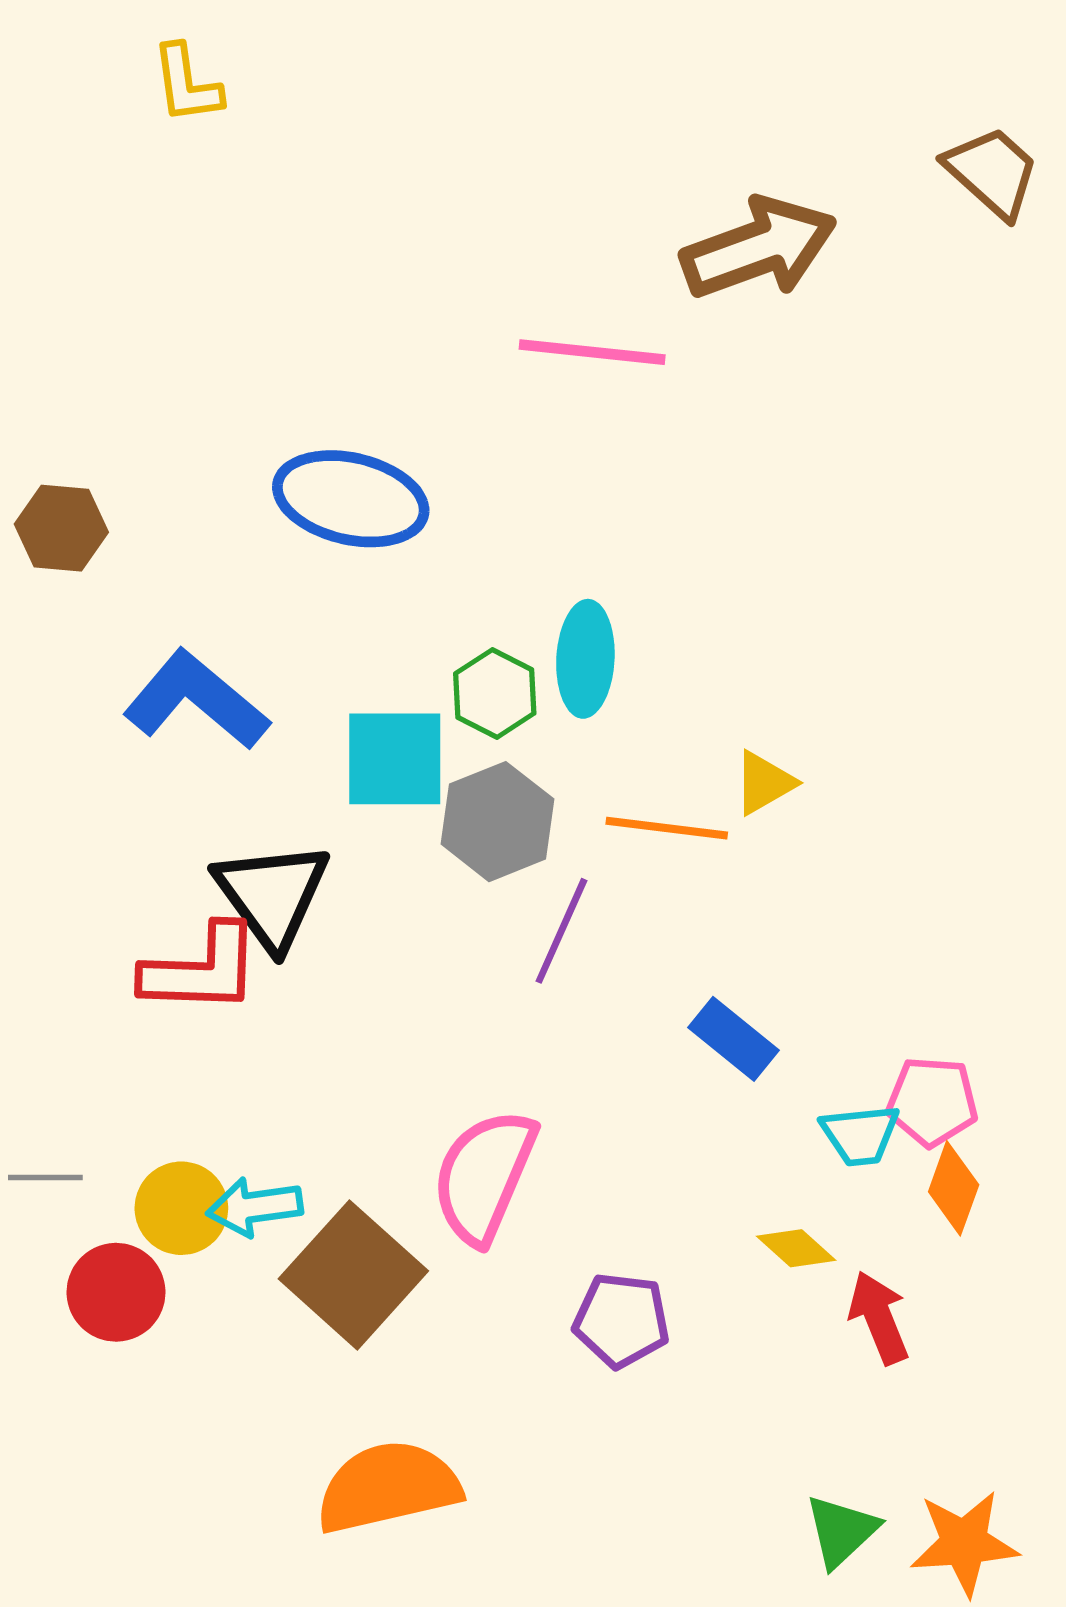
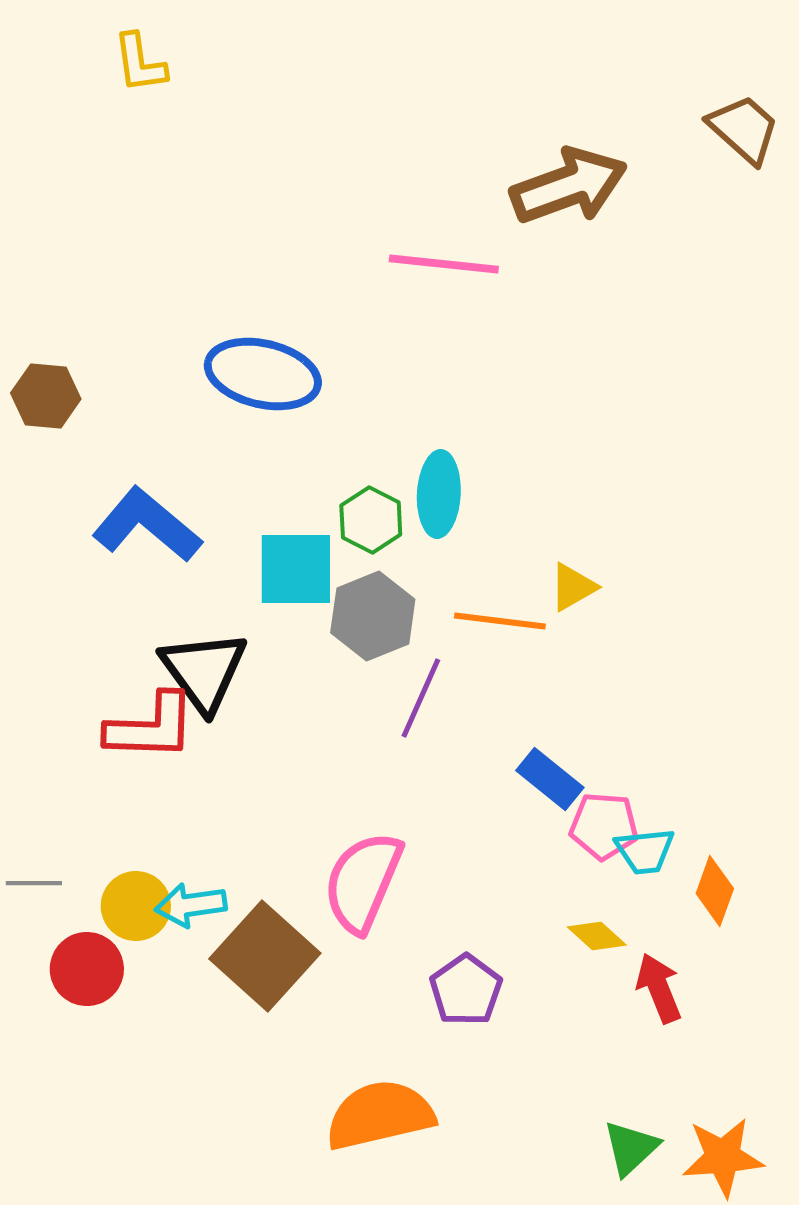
pink pentagon: (932, 1102) -> (604, 826), moved
purple pentagon: (621, 1320) -> (466, 990), turned 30
orange semicircle: (388, 1487) -> (380, 1115), moved

